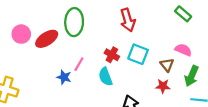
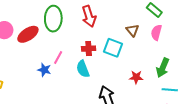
red arrow: (128, 20) -> (89, 16), moved
pink semicircle: (183, 50) -> (156, 32), moved, turned -98
red cross: (112, 55) -> (89, 49), turned -32
brown triangle: (167, 65) -> (132, 30), moved

